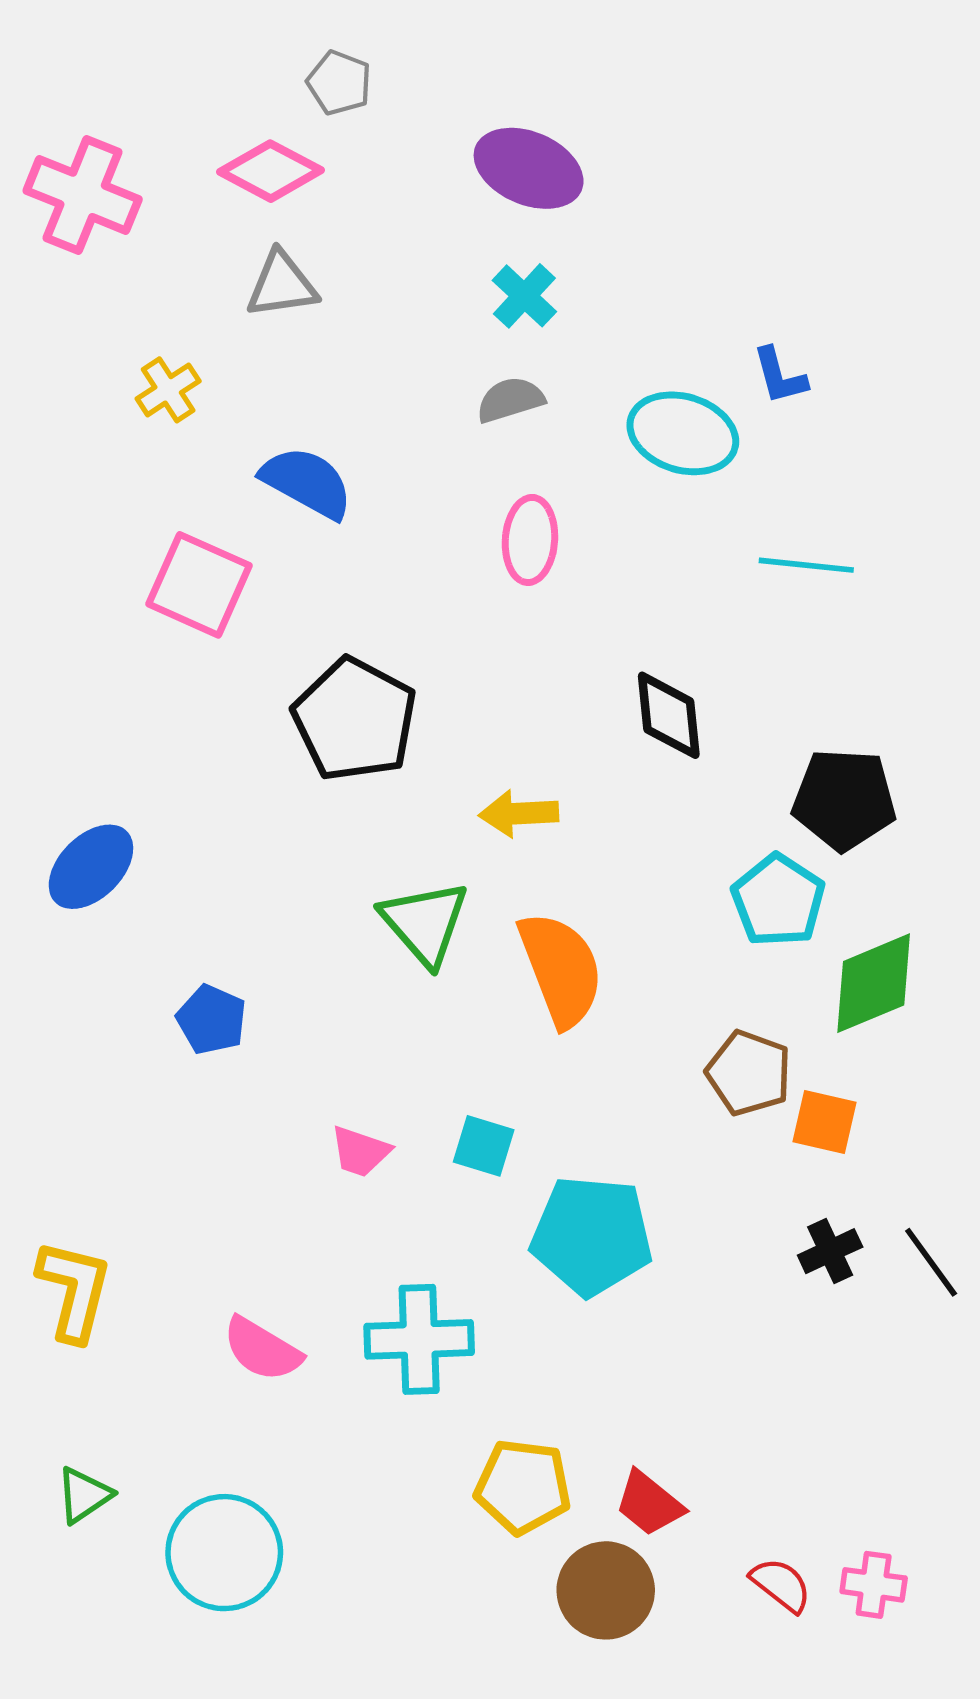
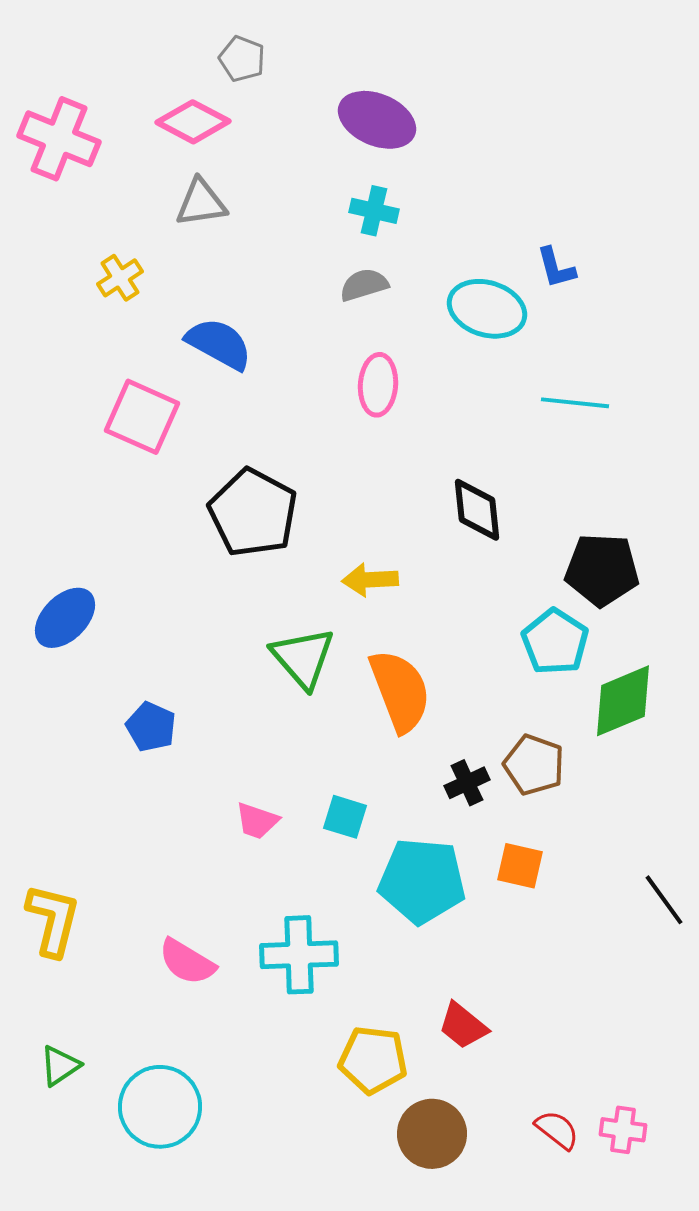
cyan cross: (524, 296) -> (374, 211), turned -30
orange square: (824, 1122) -> (520, 866), moved
black cross: (830, 1251) -> (467, 783), moved
red trapezoid: (649, 1503) -> (463, 1026), moved

